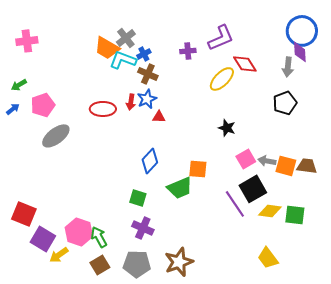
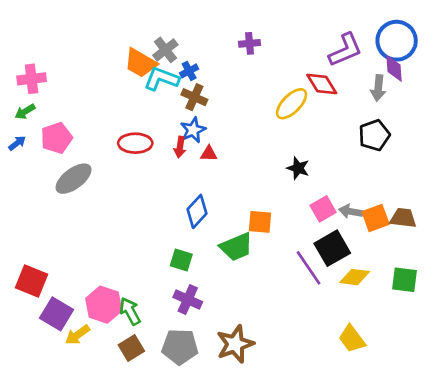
purple L-shape: (221, 38) -> (345, 50), moved
pink cross: (27, 41) -> (32, 79), moved
purple cross: (188, 51) -> (250, 43), moved
red arrow: (131, 102) -> (180, 147), moved
orange square: (286, 166) -> (376, 218), turned -35
green square: (295, 215) -> (404, 280), moved

